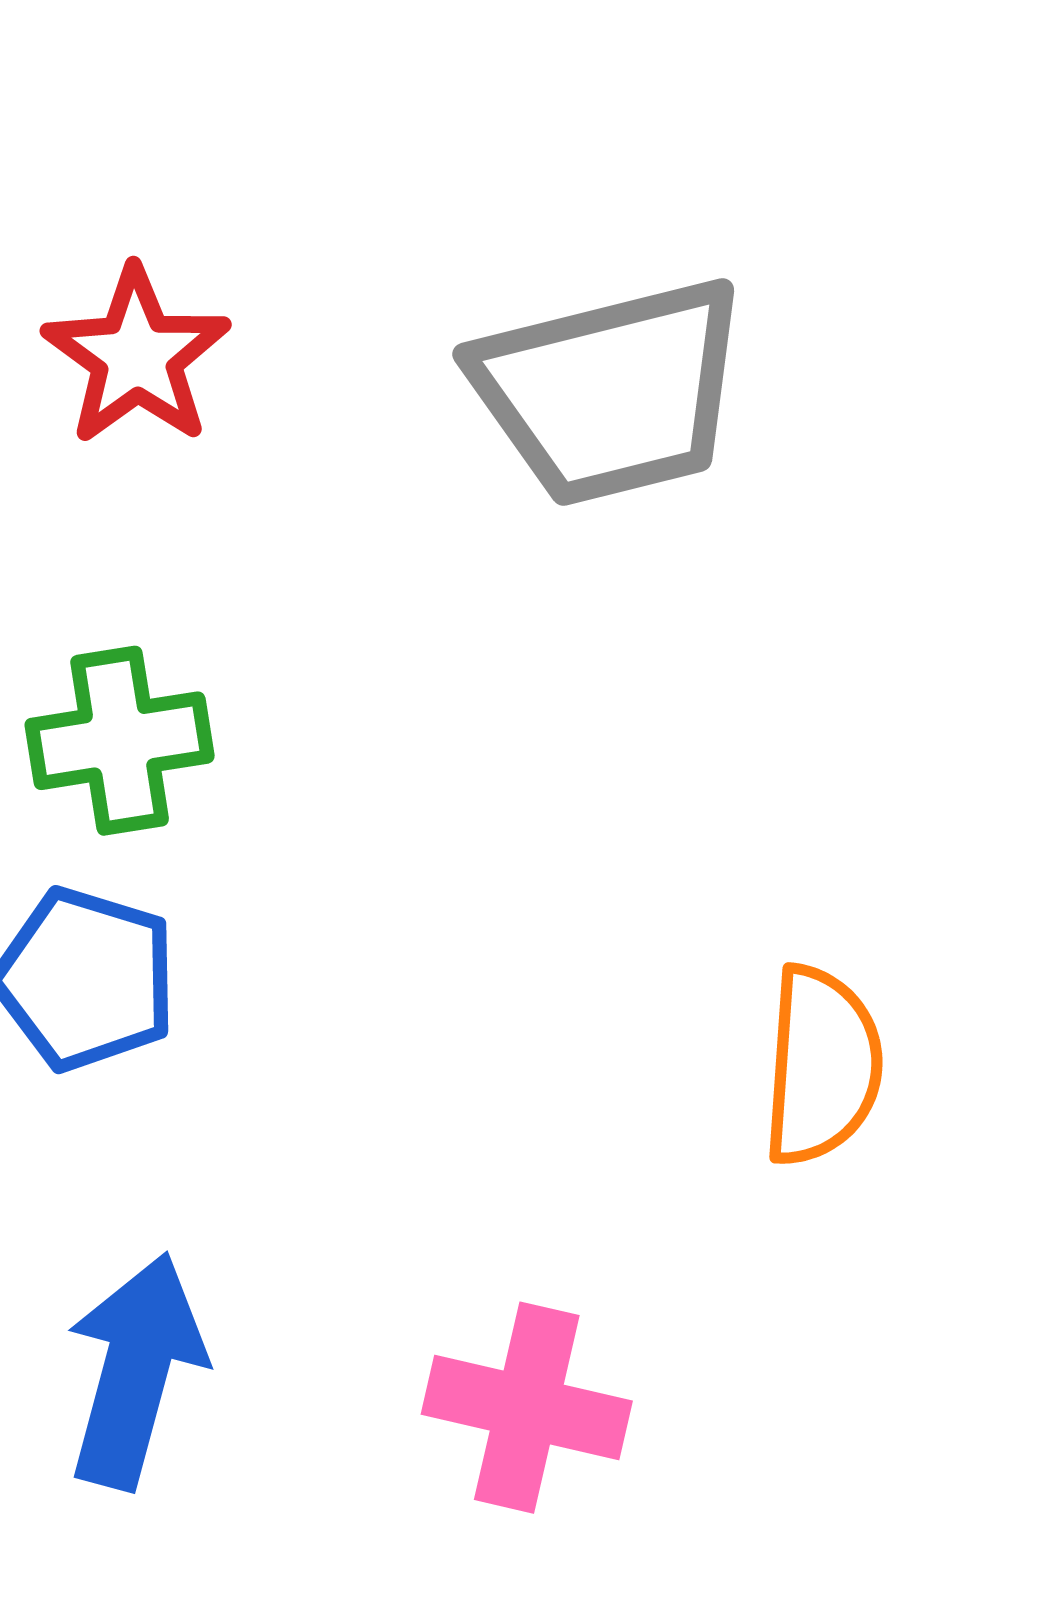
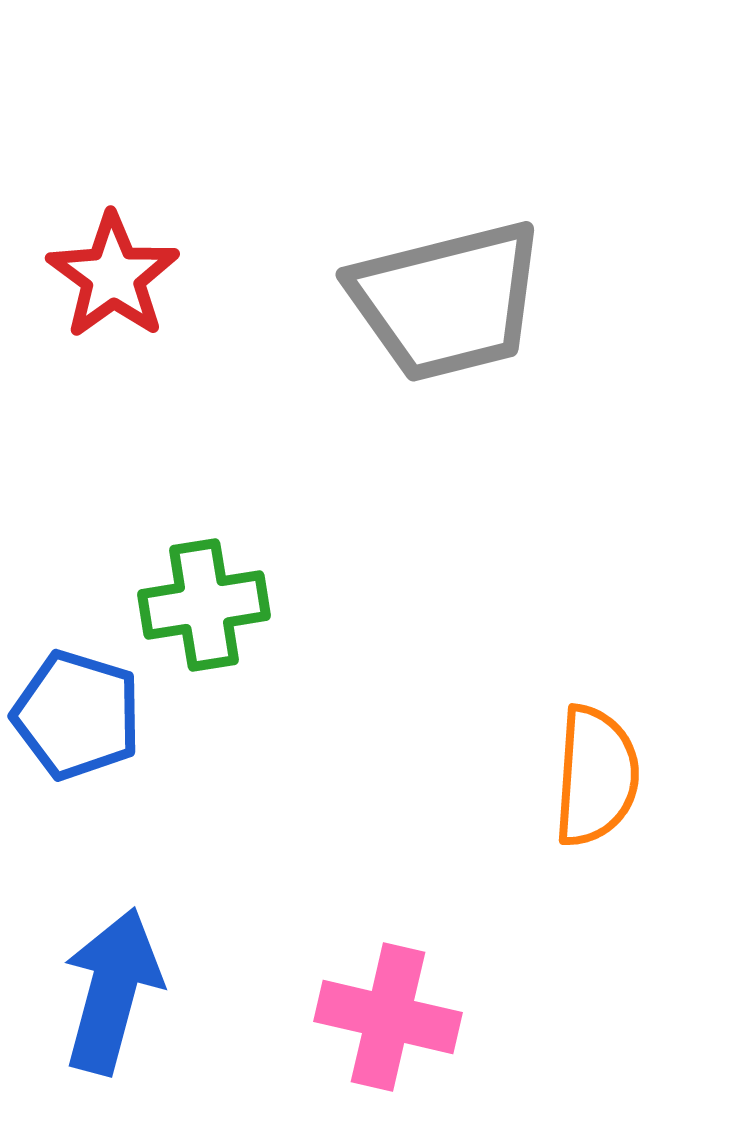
green cross: (120, 741) -> (204, 605), moved

